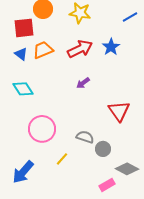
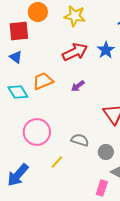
orange trapezoid: (43, 50) -> (43, 81), moved
gray circle: (103, 149) -> (106, 152), moved
pink rectangle: (107, 185) -> (102, 188), turned -42

